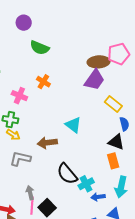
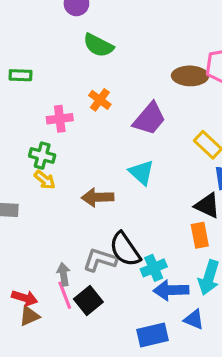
purple trapezoid: (94, 80) -> (149, 119), moved
pink cross: (19, 96) -> (60, 119), turned -35
gray L-shape: (20, 159) -> (100, 260), moved
blue arrow: (98, 197) -> (171, 290), size x1.5
pink line: (32, 206) -> (65, 295), turned -30

